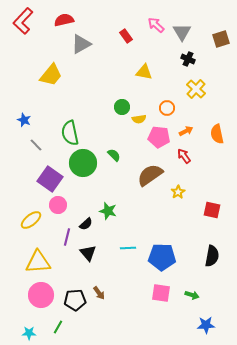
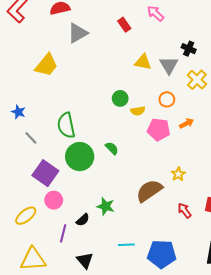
gray triangle: (182, 32) -> (169, 65), moved
red arrow: (184, 156) -> (185, 210), moved
brown semicircle: (150, 175) -> (149, 191), moved
yellow star: (178, 192) -> (178, 174), moved
black triangle: (88, 253) -> (85, 260), moved

